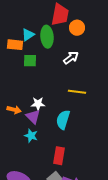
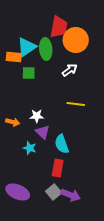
orange circle: (77, 28) -> (76, 40), size x1.6
cyan triangle: (28, 35) -> (27, 47), size x1.5
purple triangle: (33, 117) -> (43, 132), moved
cyan semicircle: (63, 120) -> (62, 144), moved, turned -36

